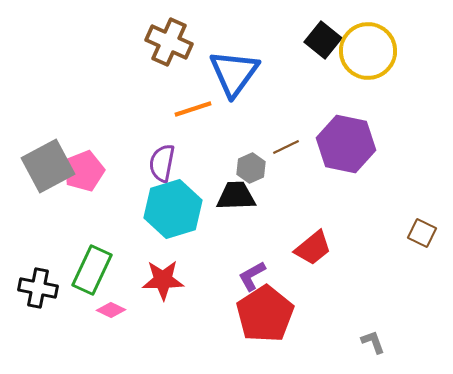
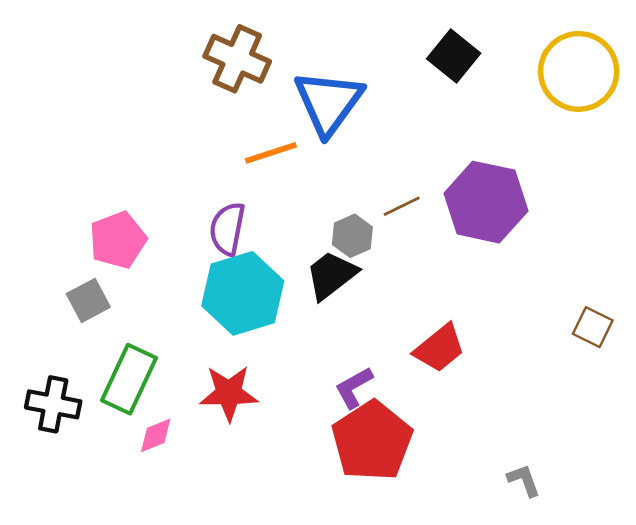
yellow circle: (368, 51) -> (579, 71), moved
gray square: (48, 166) -> (88, 300), moved, size x0.6
black trapezoid: (236, 196) -> (331, 275), turned -36
pink diamond: (111, 310) -> (156, 435), turned -48

